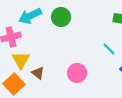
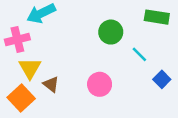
green circle: (61, 17) -> (111, 32), moved

